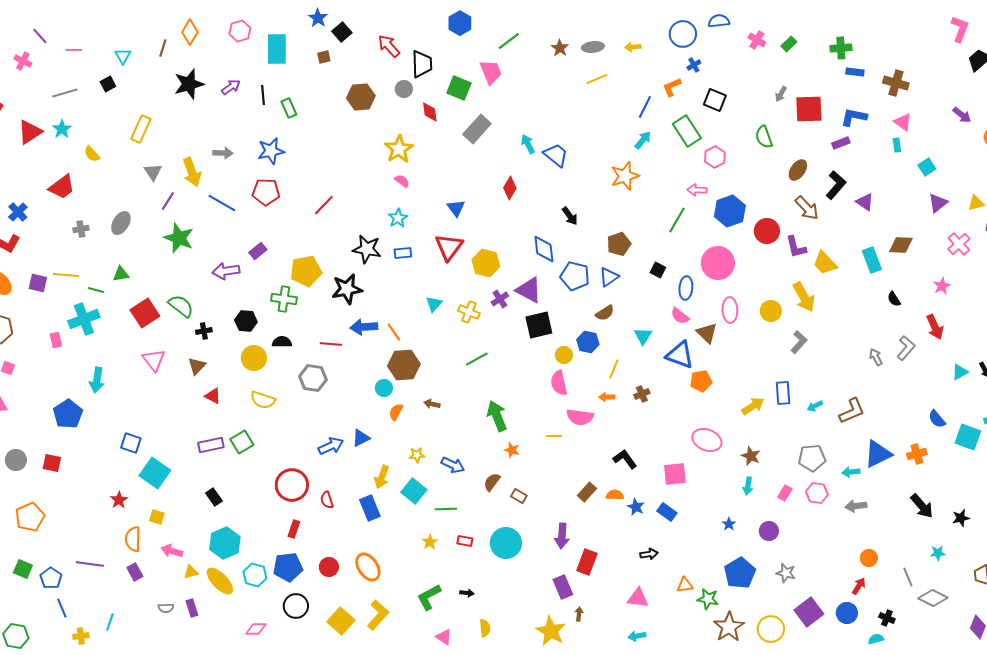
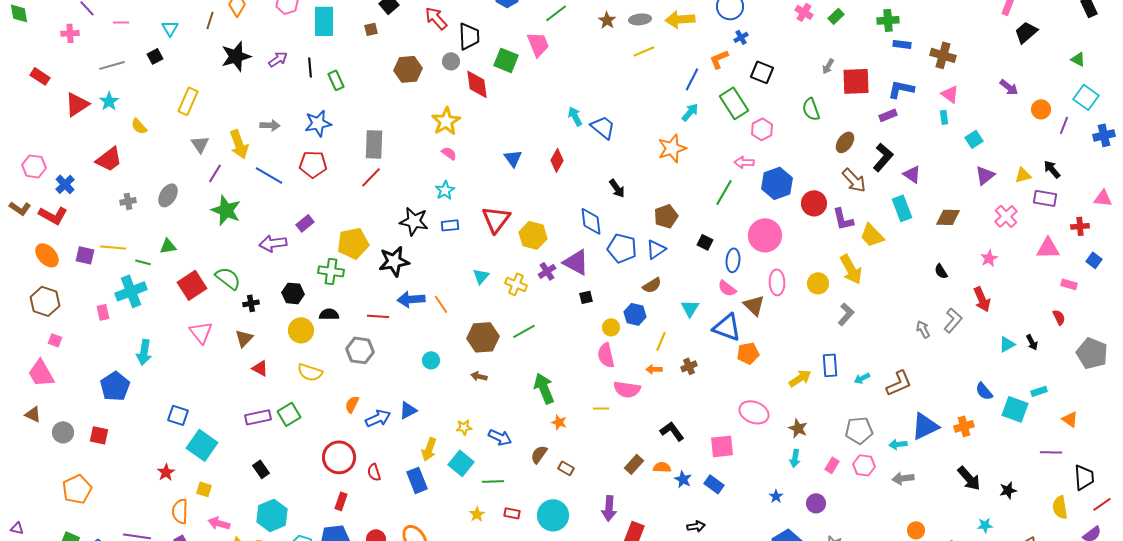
yellow arrow: (633, 47) -> (680, 19), size x1.8
pink cross: (23, 61) -> (70, 33), turned -30
red diamond: (430, 112) -> (477, 84), size x1.4
gray rectangle: (477, 129) -> (374, 144), moved, turned -40
blue triangle: (456, 208) -> (513, 158), moved
cyan rectangle: (872, 260) -> (902, 208), moved
black square: (539, 325) -> (586, 297), size x0.5
brown hexagon: (404, 365) -> (483, 337), moved
orange semicircle: (396, 412) -> (352, 404), moved

